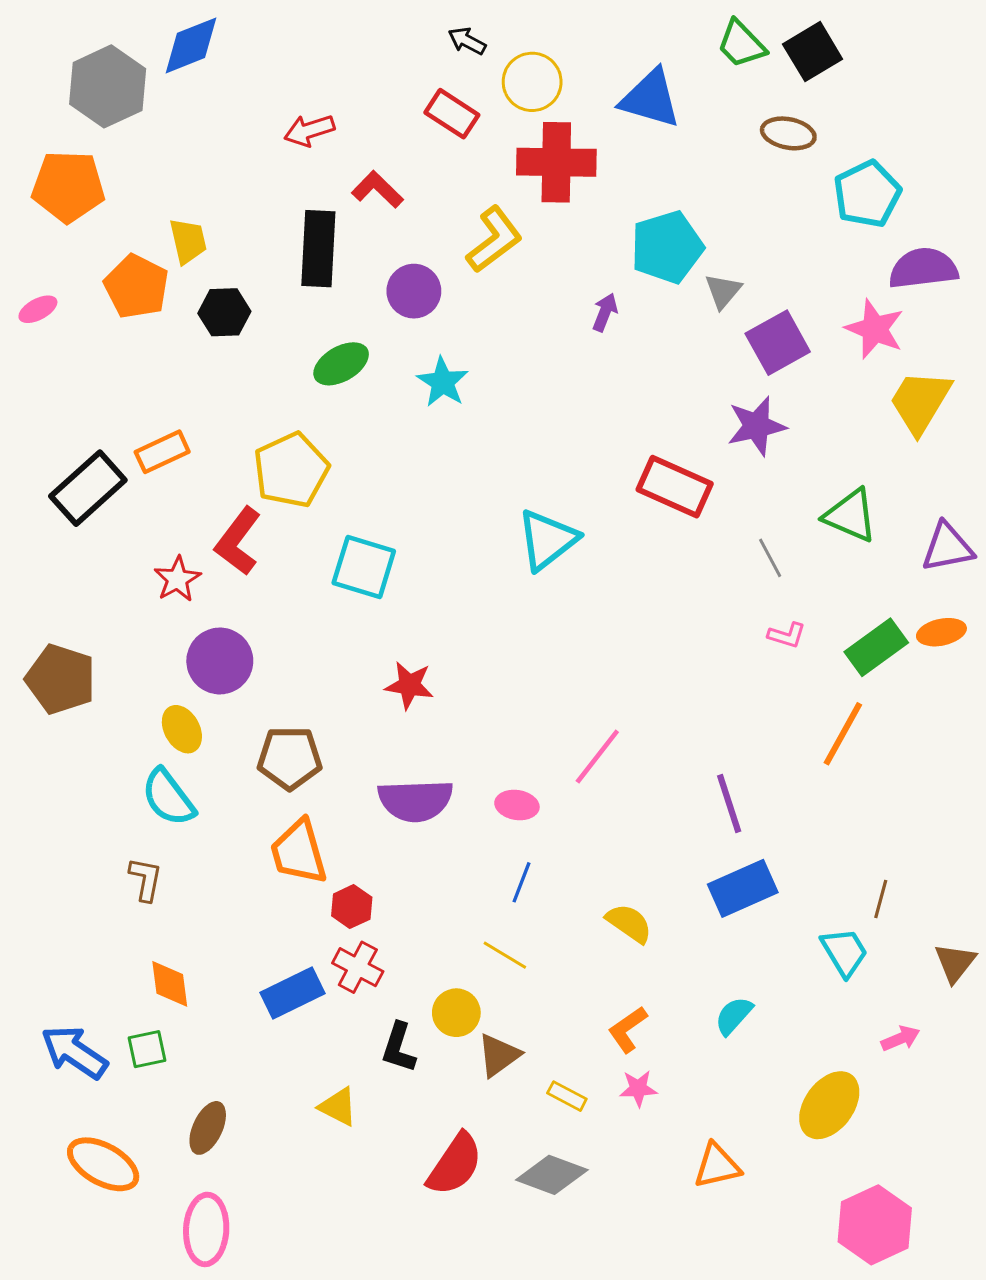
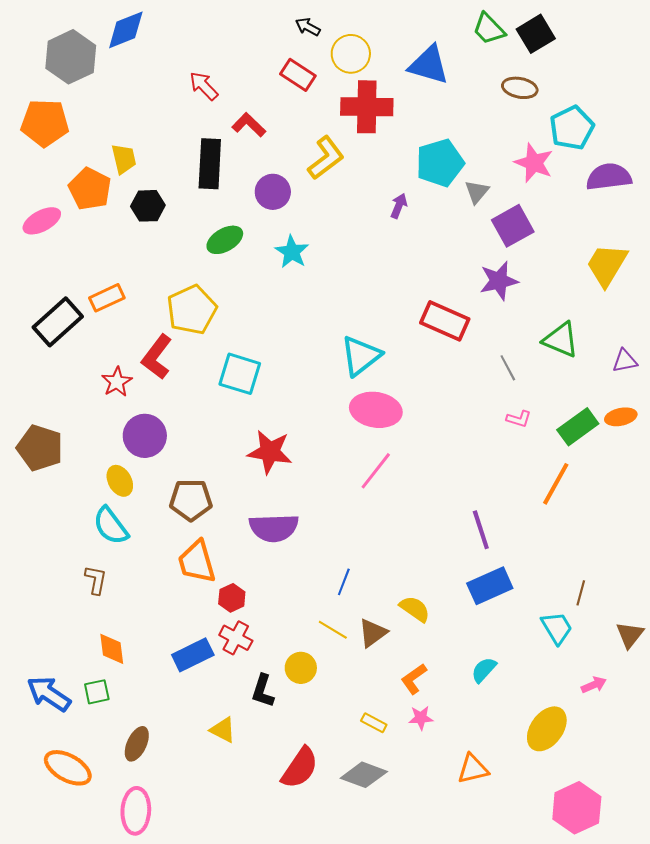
red arrow: (309, 130) -> (204, 86), turned 64
pink ellipse: (38, 309) -> (42, 221), moved, size x1.5
pink star: (875, 329) -> (534, 163), moved
purple triangle: (947, 547) -> (625, 361), size x0.7
red star: (409, 685) -> (270, 452), size x1.4
pink line: (597, 756) -> (376, 471), moved
pink ellipse: (517, 805) -> (376, 410), moved, size x1.8
brown triangle: (499, 1055) -> (373, 633), moved

